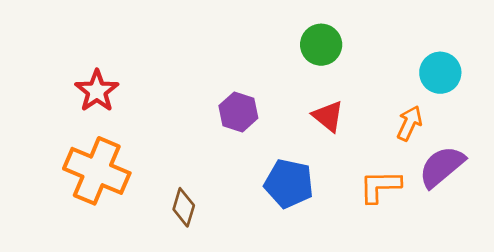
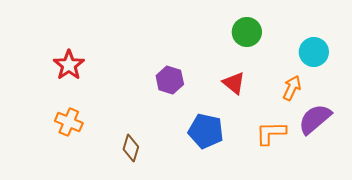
green circle: (321, 45) -> (247, 32), moved
orange cross: (97, 171) -> (69, 122), size x0.6

